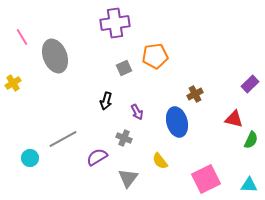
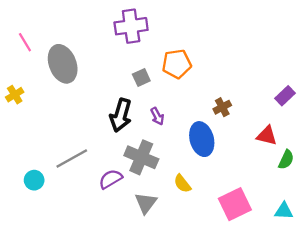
black arrow: (106, 101) -> (121, 115), size x1.6
purple arrow: (137, 112) -> (157, 116), moved
gray cross: (124, 138) -> (141, 157), size x1.8

